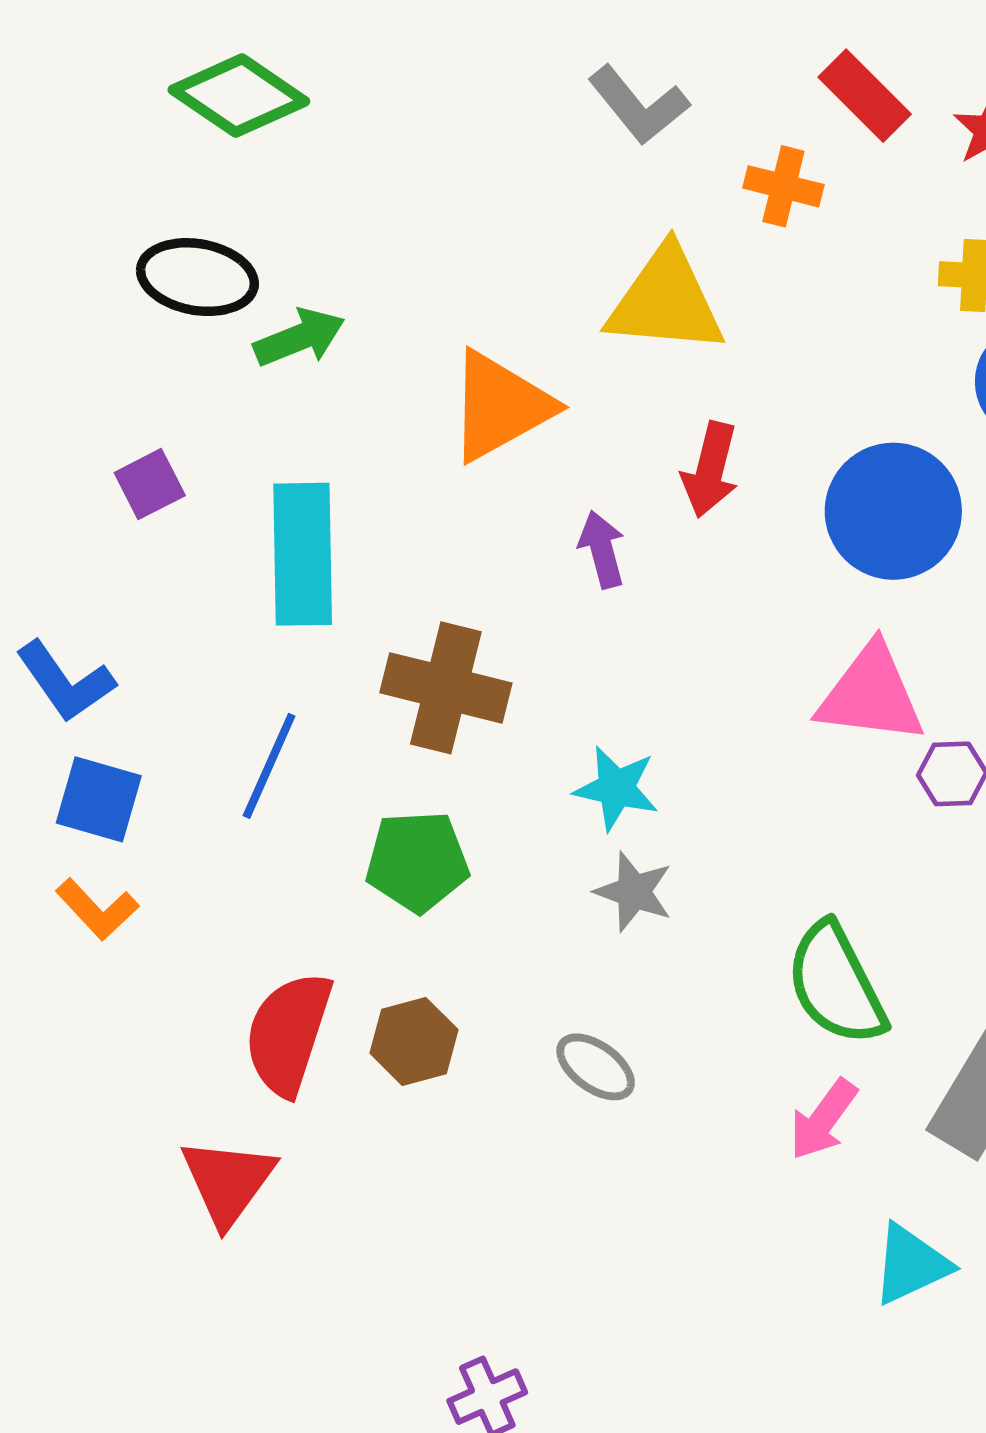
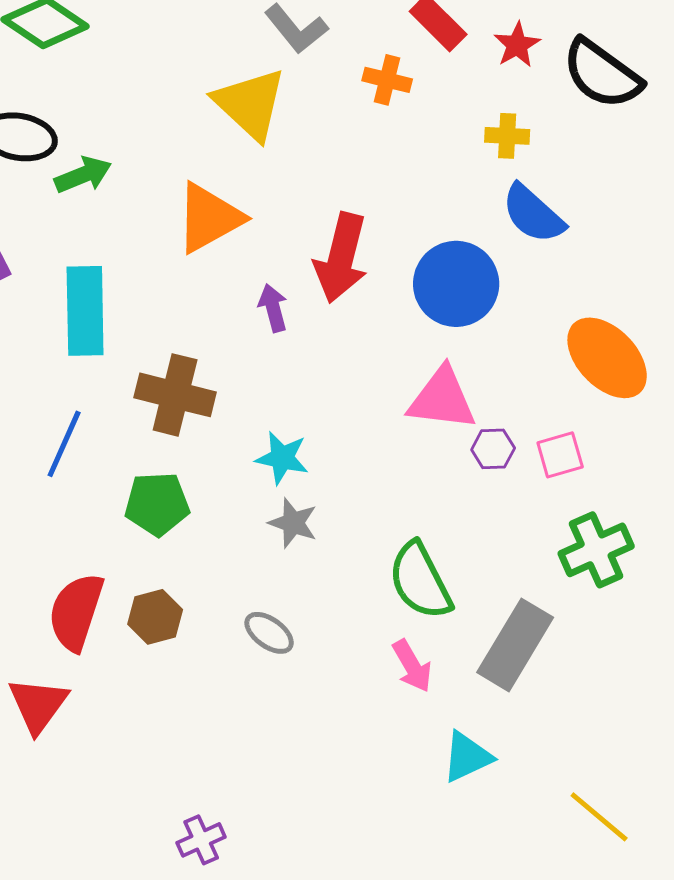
yellow triangle: (666, 301) -> (250, 104), moved, turned 38
red arrow: (710, 470) -> (341, 258), size x1.5
pink arrow: (823, 1119) -> (412, 666), turned -66

